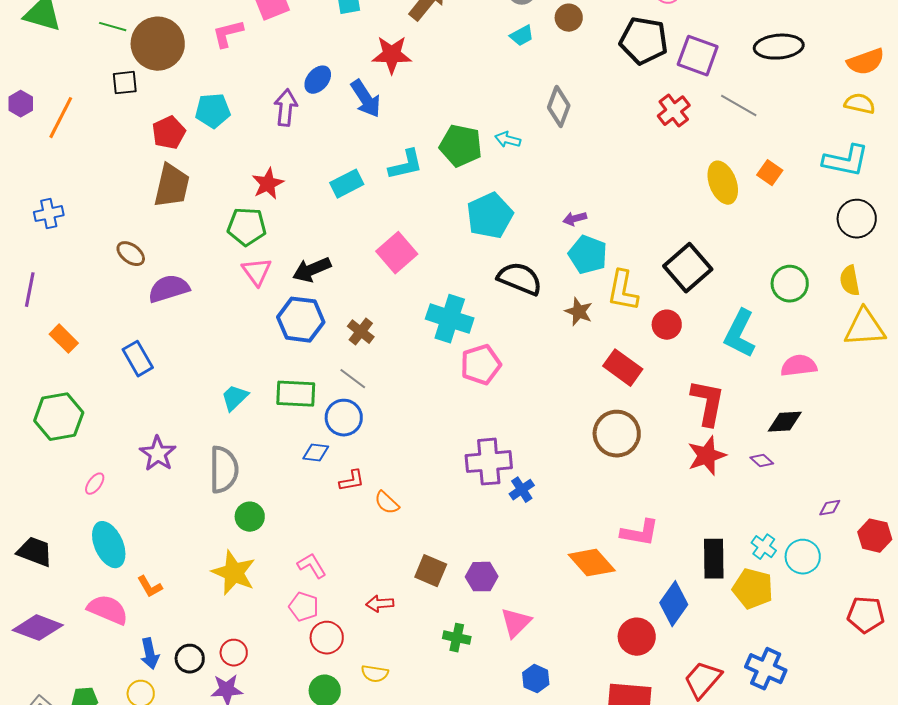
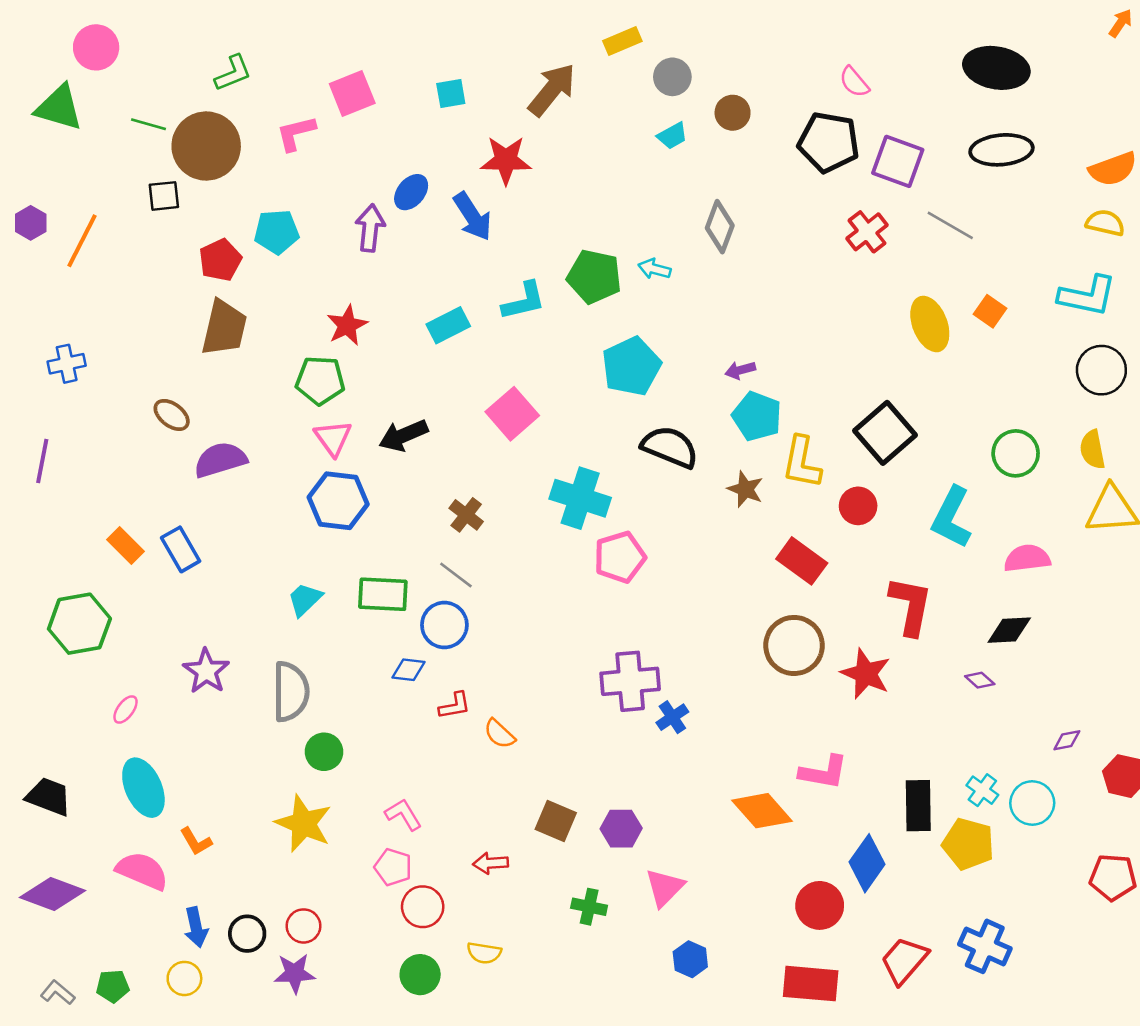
blue hexagon: (301, 320) -> (338, 501), moved
orange rectangle: (64, 339) -> (126, 546), moved
red star: (707, 456) -> (866, 674), moved, turned -30

